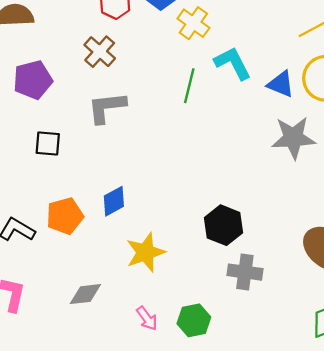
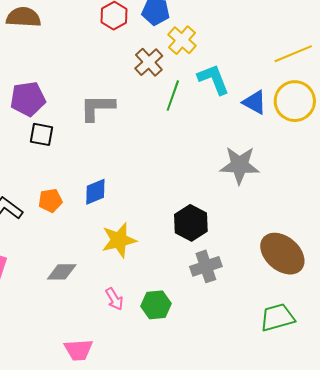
brown cross: (100, 52) -> (149, 62), moved
purple pentagon: (33, 80) -> (28, 99), moved
gray star: (293, 138) -> (240, 165), moved
orange pentagon: (65, 216) -> (50, 201), size x0.7
gray cross: (245, 272) -> (206, 266), turned -32

